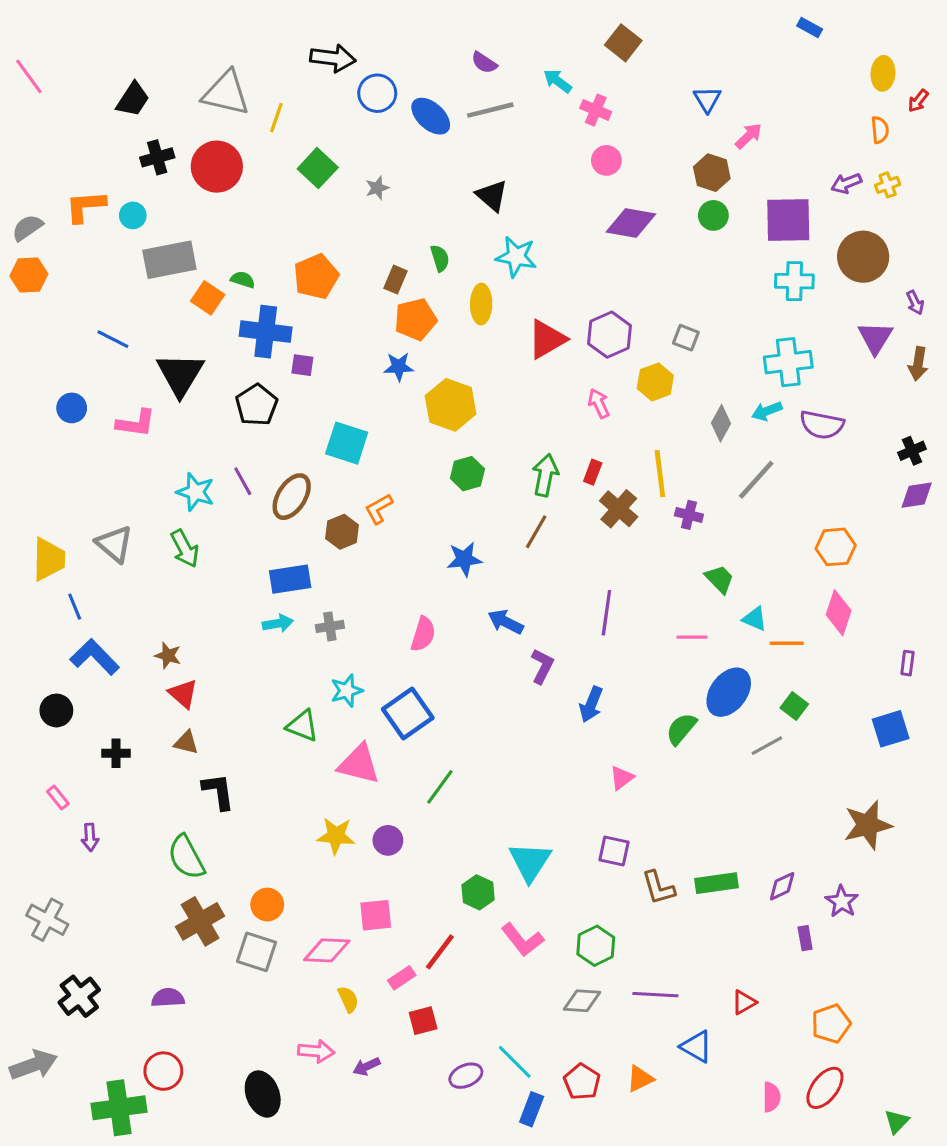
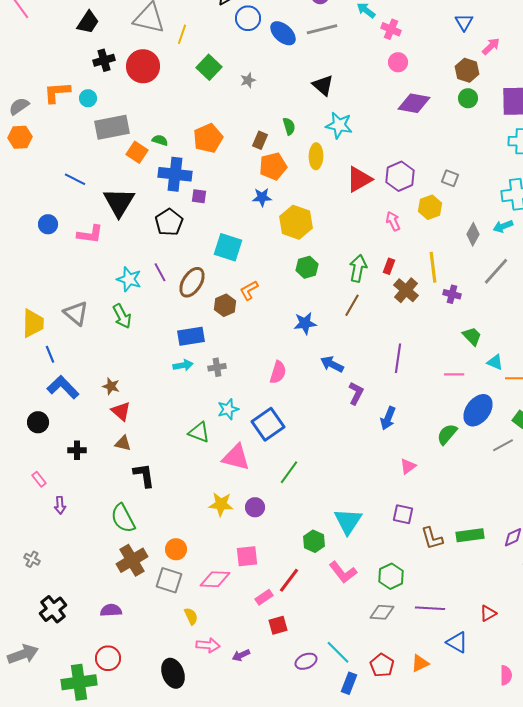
gray cross: (47, 920) -> (32, 559), size x0.6
yellow semicircle: (348, 999) -> (191, 616), moved

